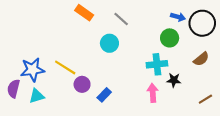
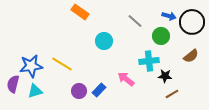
gray line: (121, 19) -> (135, 21), moved
purple circle: (82, 84) -> (79, 91), moved
pink arrow: (153, 93) -> (126, 79), moved, turned -48
brown line: (205, 99) -> (172, 94), moved

